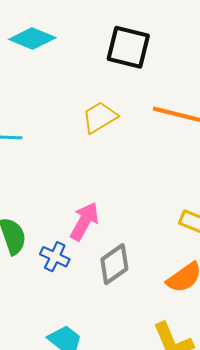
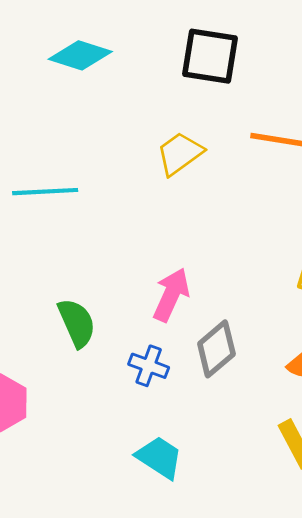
blue cross: (55, 257) -> (149, 366), moved

